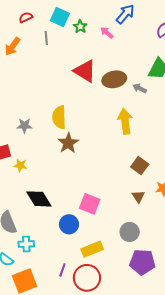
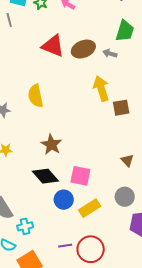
brown star: (68, 143) -> (51, 145), moved
brown square: (140, 166) -> (121, 108), moved, turned -36
black diamond: (39, 199) -> (45, 176), moved
yellow rectangle: (92, 249) -> (90, 208), moved
purple line: (62, 270) -> (65, 246), turned 72

